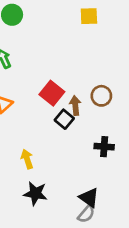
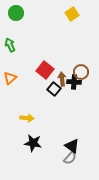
yellow square: (89, 16) -> (72, 14), turned -32
black cross: (104, 147) -> (74, 82), moved
yellow arrow: (27, 159) -> (27, 118), turned 112

